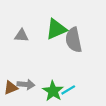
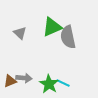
gray triangle: (22, 36) -> (20, 33), turned 40
cyan line: (68, 90) -> (63, 83), turned 56

